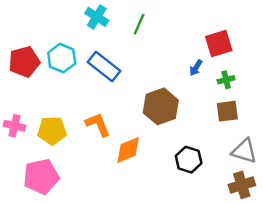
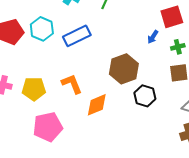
blue rectangle: (104, 66) -> (77, 36), turned -64
black hexagon: (189, 160) -> (145, 96), moved
pink pentagon: (41, 177) -> (48, 127), moved

